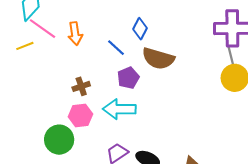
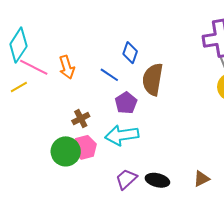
brown semicircle: (158, 59) -> (153, 79), turned 92
green circle: (59, 140) -> (66, 151), moved

